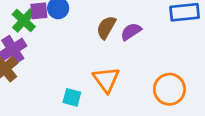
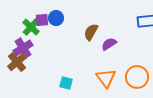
purple semicircle: (131, 32) -> (109, 44), moved
orange triangle: (106, 80) -> (106, 78), moved

